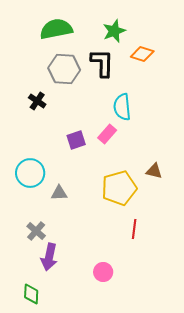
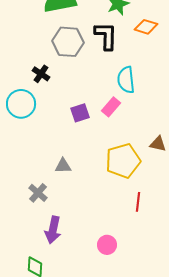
cyan circle: (30, 173) -> (21, 104), moved
gray cross: (36, 231) -> (38, 193), moved

